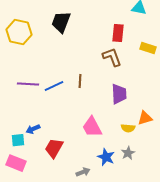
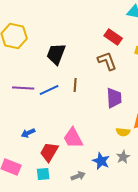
black trapezoid: (61, 22) -> (56, 54), moved
red rectangle: (118, 33) -> (113, 37), turned -60
pink trapezoid: (92, 127) -> (73, 138), moved
cyan square: (18, 140) -> (43, 174), moved

